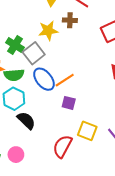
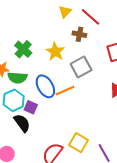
yellow star: (48, 31) -> (55, 52), moved, turned 30
gray square: (34, 53) -> (81, 67), moved
purple square: (69, 103) -> (31, 107), moved

